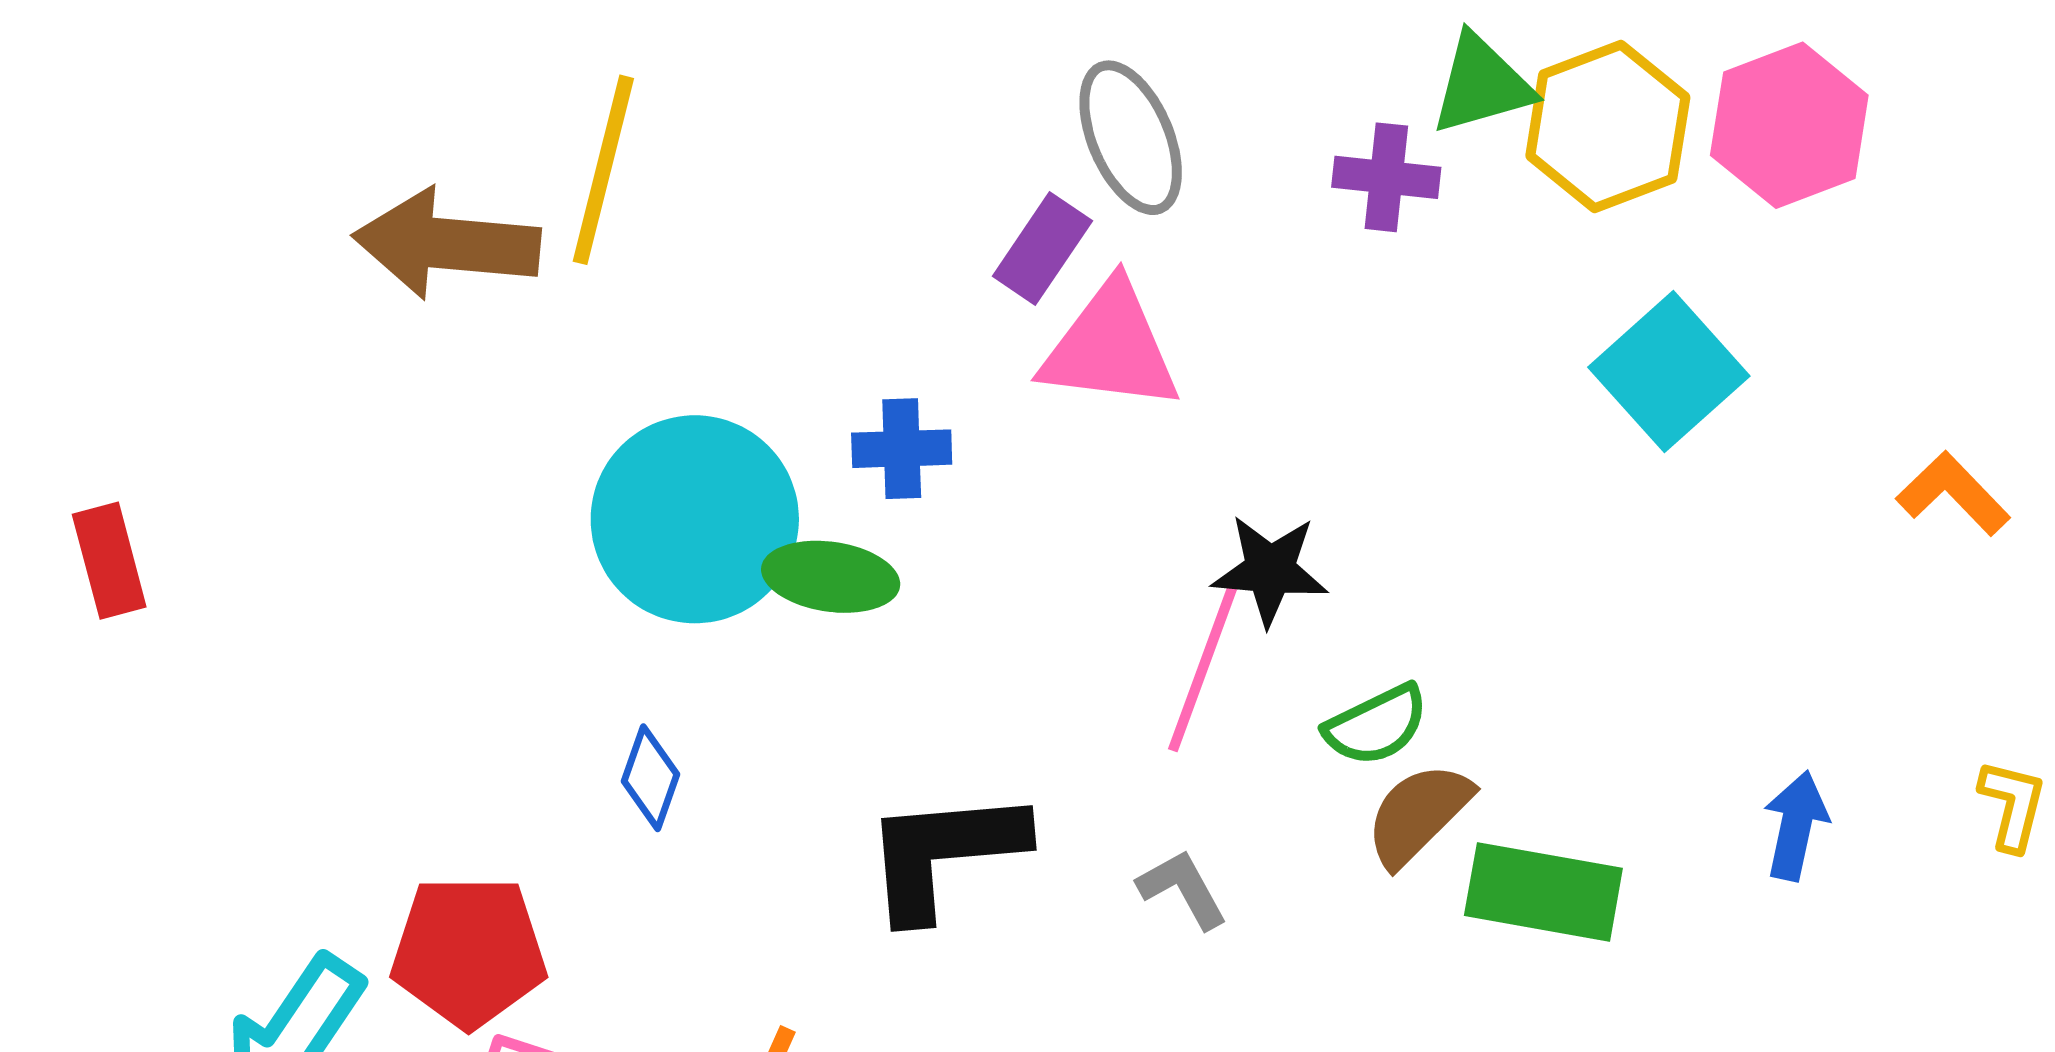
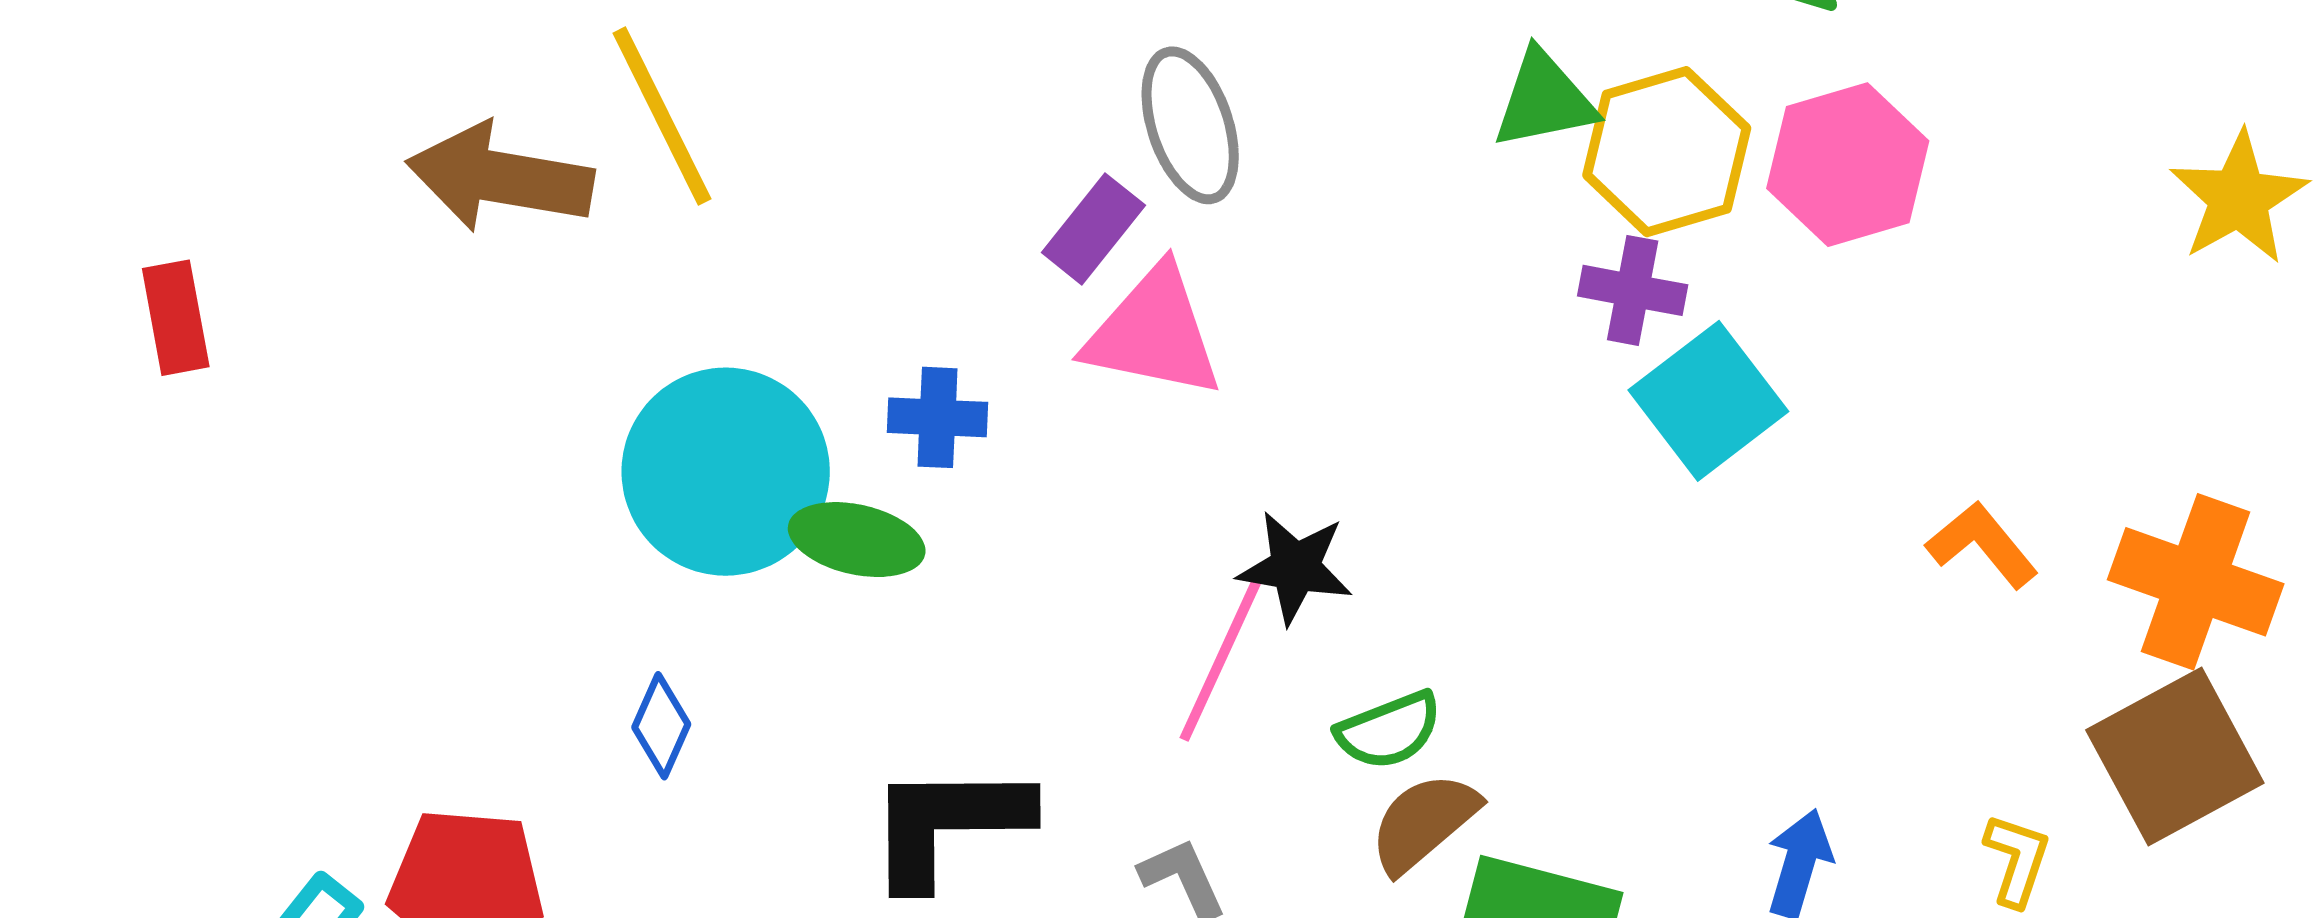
yellow line: (603, 170) -> (662, 116), turned -45
purple cross: (1386, 177) -> (1633, 290), moved
red rectangle: (109, 561) -> (176, 318), moved

